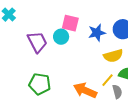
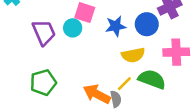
green pentagon: (40, 84) -> (43, 83), turned -30
gray semicircle: (117, 92) -> (116, 99), moved

